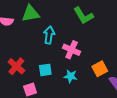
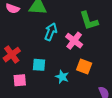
pink cross: (72, 50) -> (74, 41), moved
orange square: (100, 69) -> (84, 67), moved, turned 35

